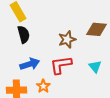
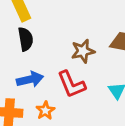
red L-shape: (61, 65) -> (71, 84), turned -110

